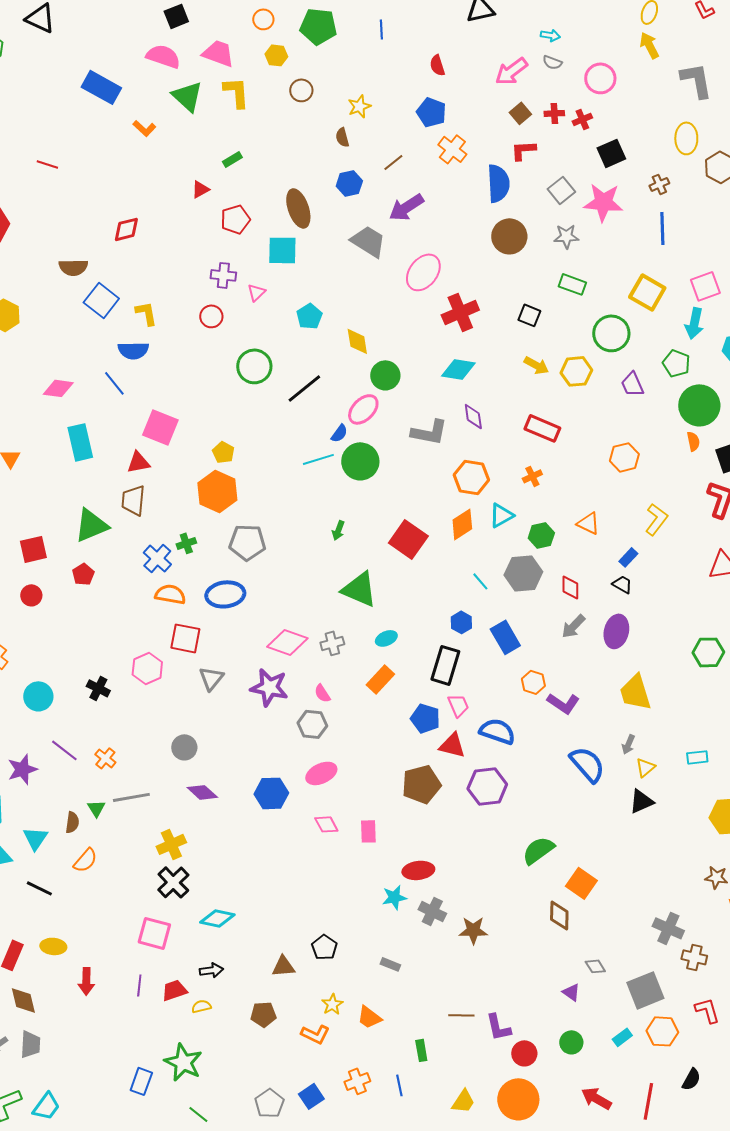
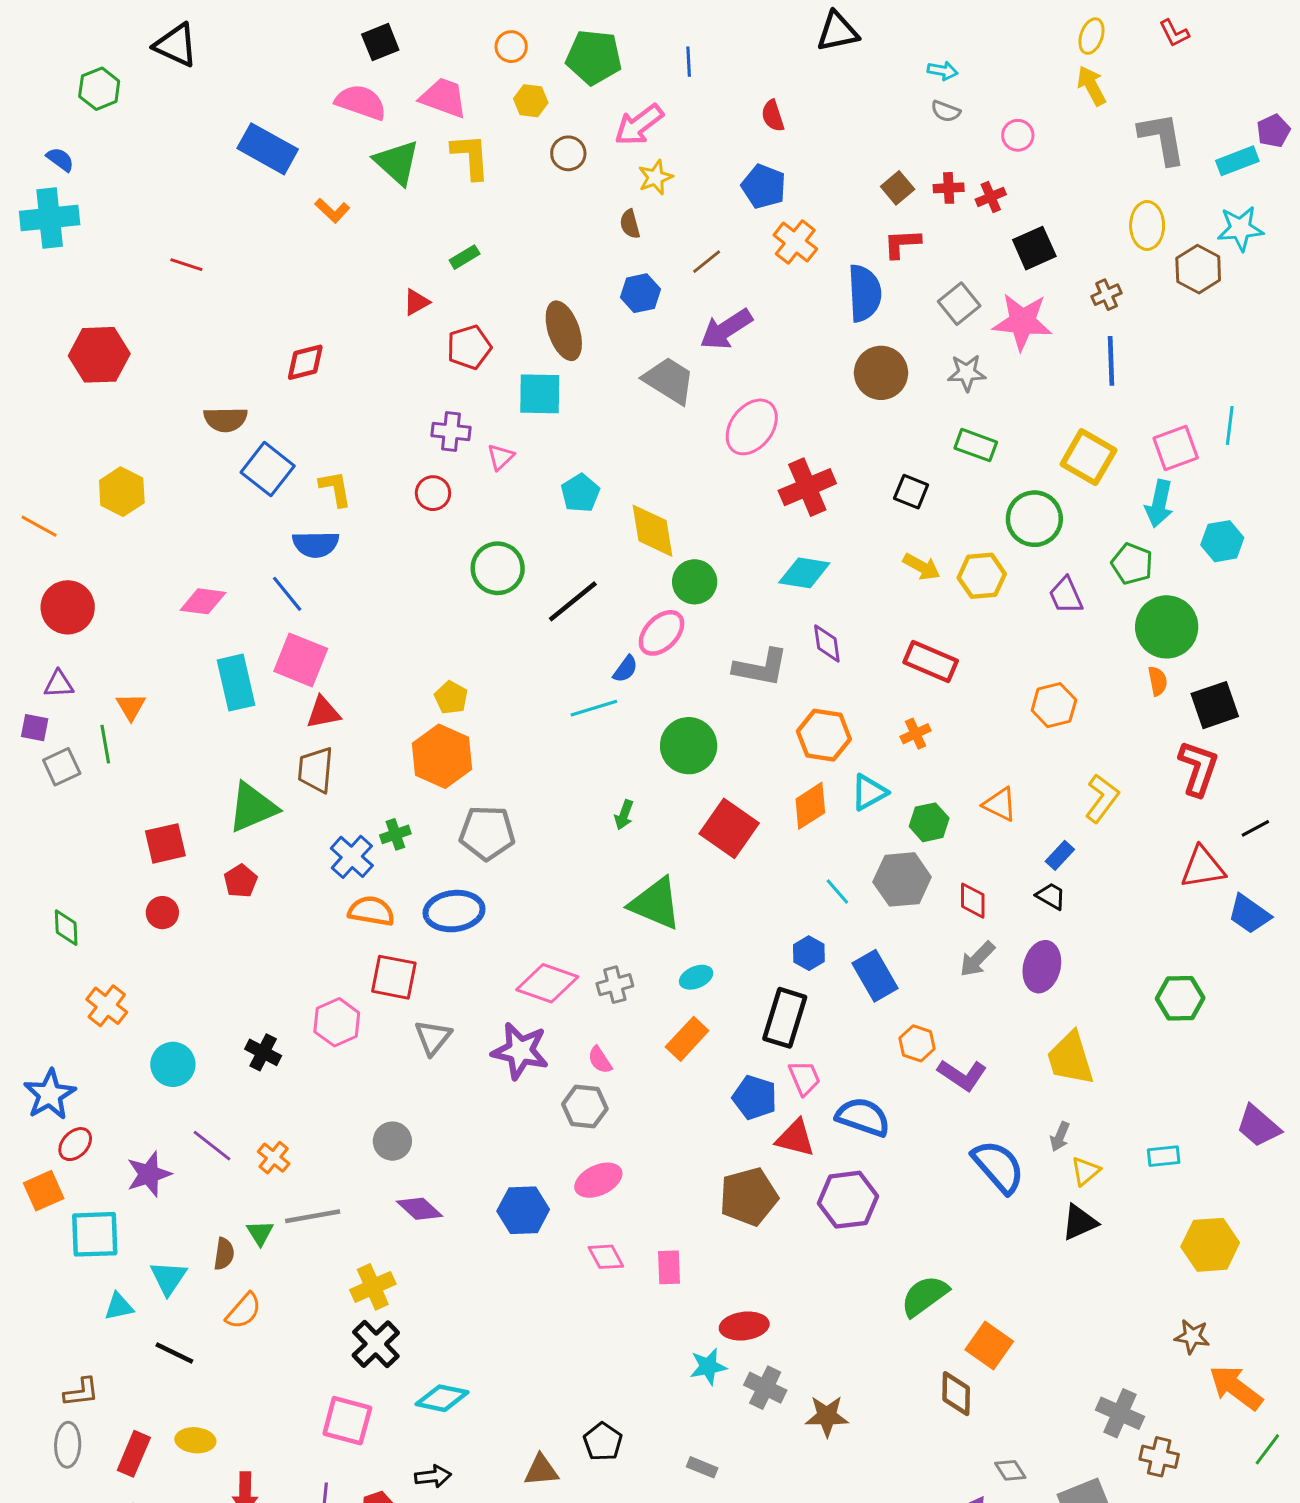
pink arrow: (511, 71) -> (639, 125), moved
pink circle: (600, 78) -> (1018, 135), size x0.7
yellow diamond: (357, 341) -> (652, 531), size x1.4
pink square: (160, 427) -> (301, 660), moved
green circle: (360, 461) -> (689, 746), moved

